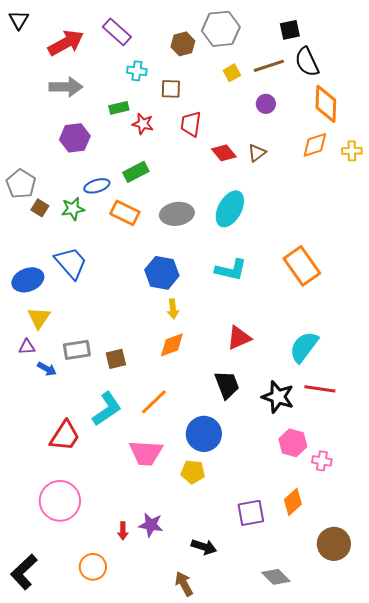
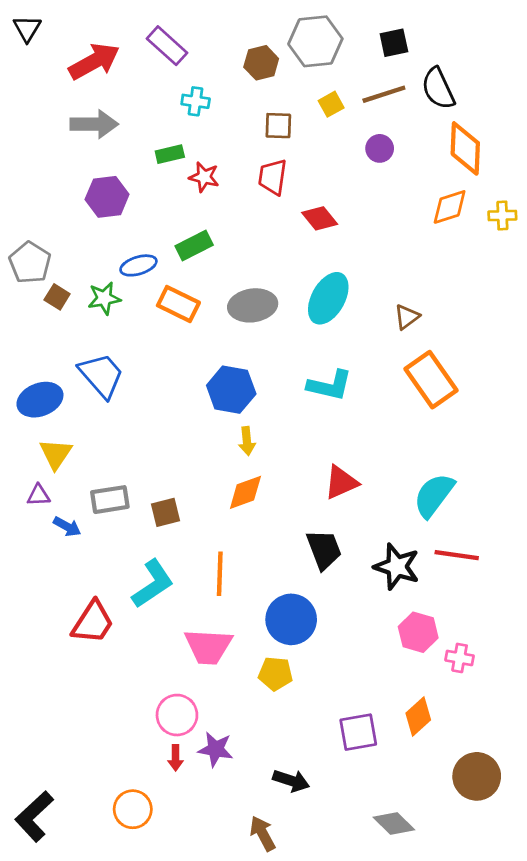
black square: (290, 30) -> (394, 43), moved
brown square: (171, 89) -> (278, 126), moved
brown triangle: (257, 153) -> (407, 317), moved
orange line: (154, 402) -> (220, 574), turned -44
pink circle: (60, 501) -> (177, 715), moved, size x0.7

